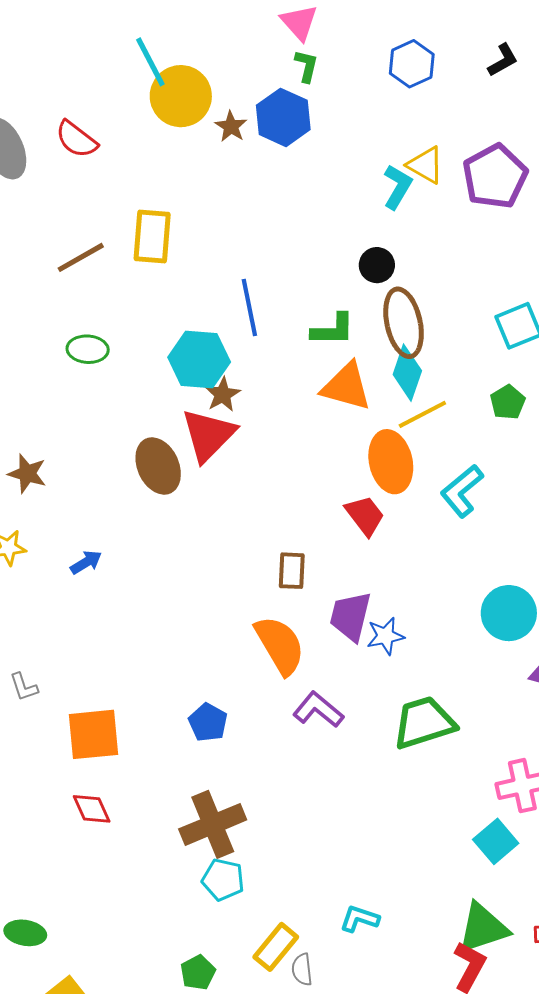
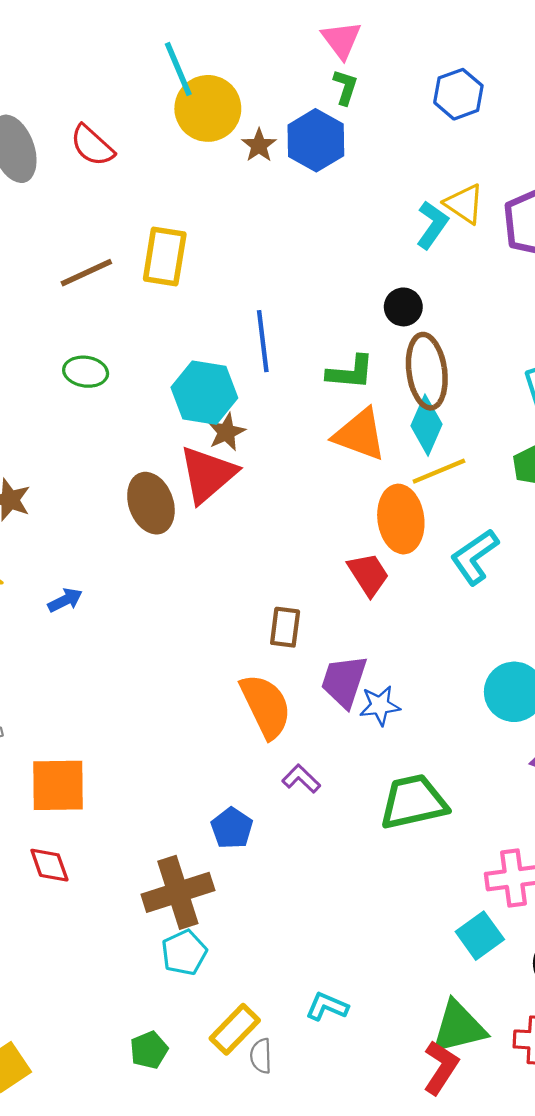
purple L-shape: (318, 710) -> (301, 779), size x0.7
blue pentagon: (208, 722) -> (232, 828), moved
cyan pentagon: (223, 880) -> (184, 953), turned 30

